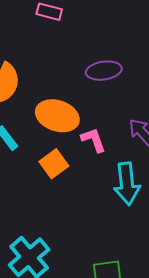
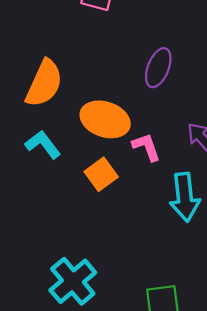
purple ellipse: (104, 71) -> (158, 68), turned -60

